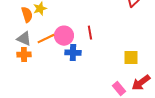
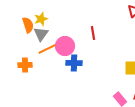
red line: (90, 33) -> (93, 33), moved
gray triangle: (24, 39) -> (41, 34), moved, turned 42

